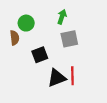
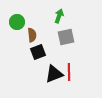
green circle: (26, 23) -> (17, 22), moved
brown semicircle: (15, 38) -> (32, 35), moved

